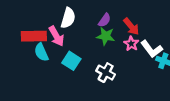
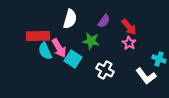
pink arrow: (56, 36) -> (59, 48), moved
green star: (106, 36) -> (91, 41), moved
white L-shape: (152, 49) -> (146, 76), moved

